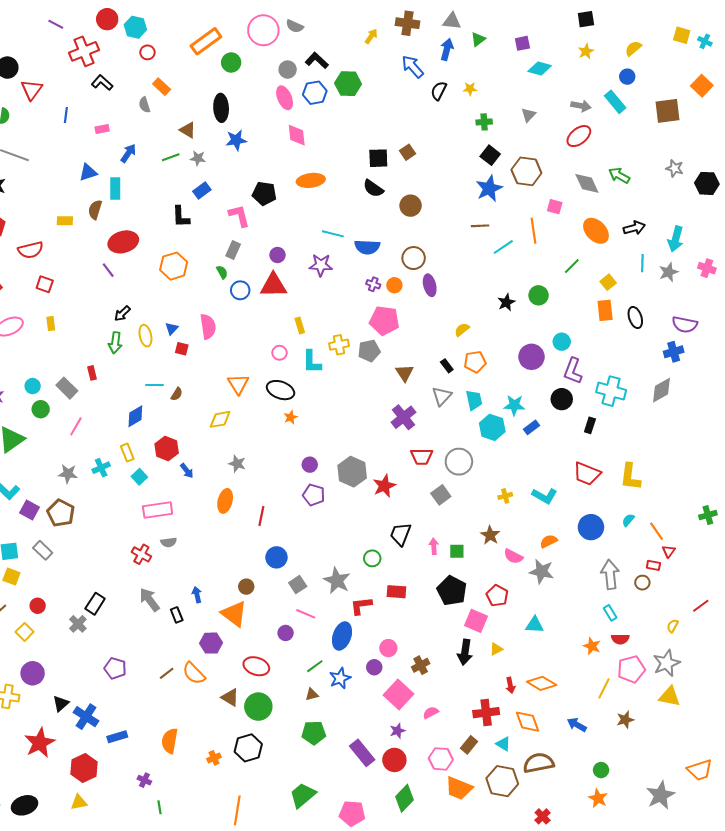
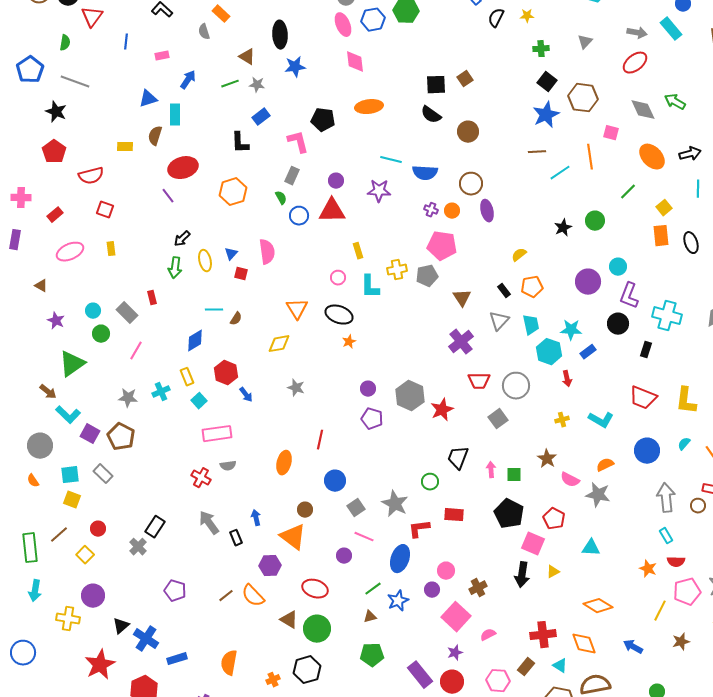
orange ellipse: (225, 501) -> (284, 463), moved
red arrow: (510, 685) -> (567, 379), moved

